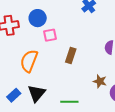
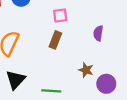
pink square: (50, 35) -> (60, 15), moved

